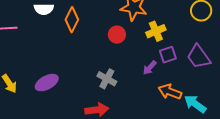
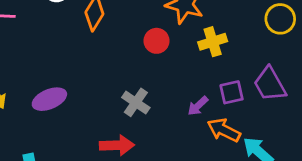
purple square: (168, 55) -> (232, 92), moved
purple arrow: (150, 68) -> (198, 106), moved

